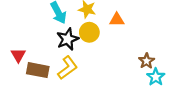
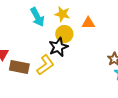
black star: (68, 39) -> (58, 47), moved

